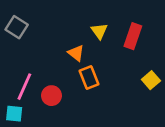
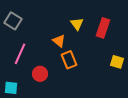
yellow square: (151, 80) -> (117, 62), turned -32
pink line: (24, 87) -> (20, 54), moved

